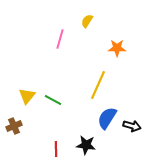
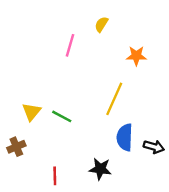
blue semicircle: (107, 118) -> (125, 137), turned -30
red line: (56, 149) -> (55, 176), moved

